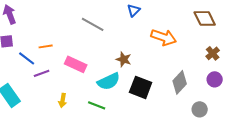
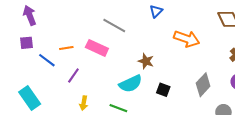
pink rectangle: (76, 64) -> (97, 48), moved
purple line: (42, 73) -> (73, 75), moved, turned -35
black square: (141, 87) -> (163, 90), size x0.6

